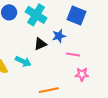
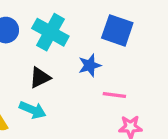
black triangle: (40, 44) -> (40, 78), moved

